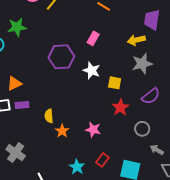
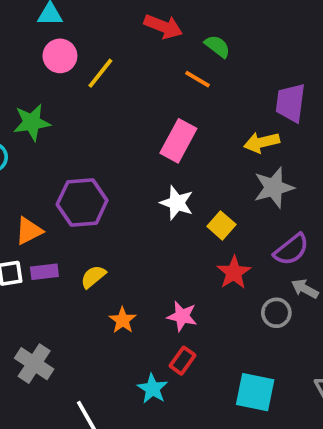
pink rectangle: (93, 38) -> (178, 141), size x1.5
purple hexagon: (61, 57) -> (82, 202), moved
yellow square: (115, 83) -> (221, 225), turned 32
yellow semicircle: (49, 116) -> (93, 277), moved, turned 56
gray arrow: (157, 150) -> (305, 289), moved
red rectangle: (102, 160) -> (183, 361), moved

